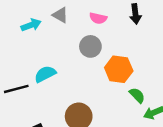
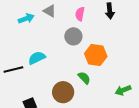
pink semicircle: (98, 18) -> (80, 14), turned 88
green semicircle: (137, 95) -> (84, 78), moved

